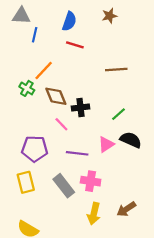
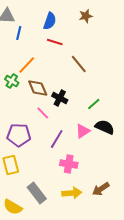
brown line: (116, 69) -> (79, 64), moved, turned 54
black cross: (80, 107) -> (60, 98), turned 35
purple line: (77, 153) -> (57, 139), turned -66
gray rectangle: (64, 186) -> (37, 193), moved
yellow arrow: (94, 214) -> (72, 193), turned -108

